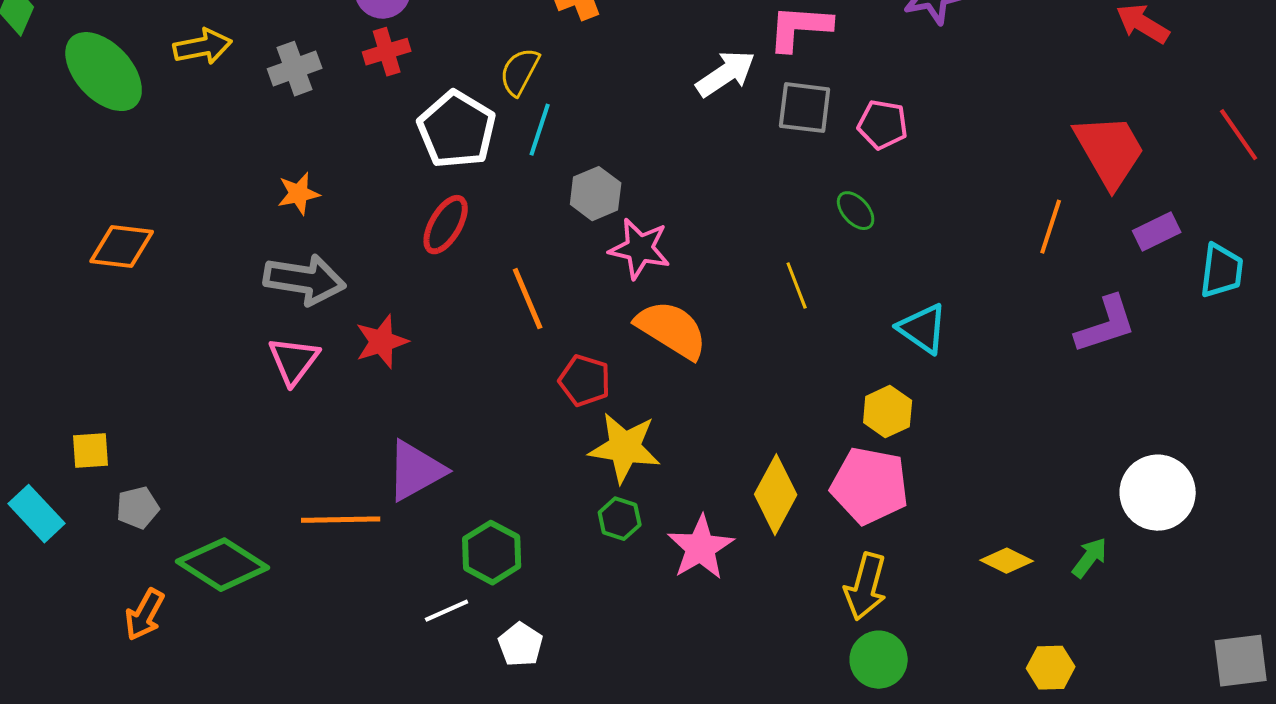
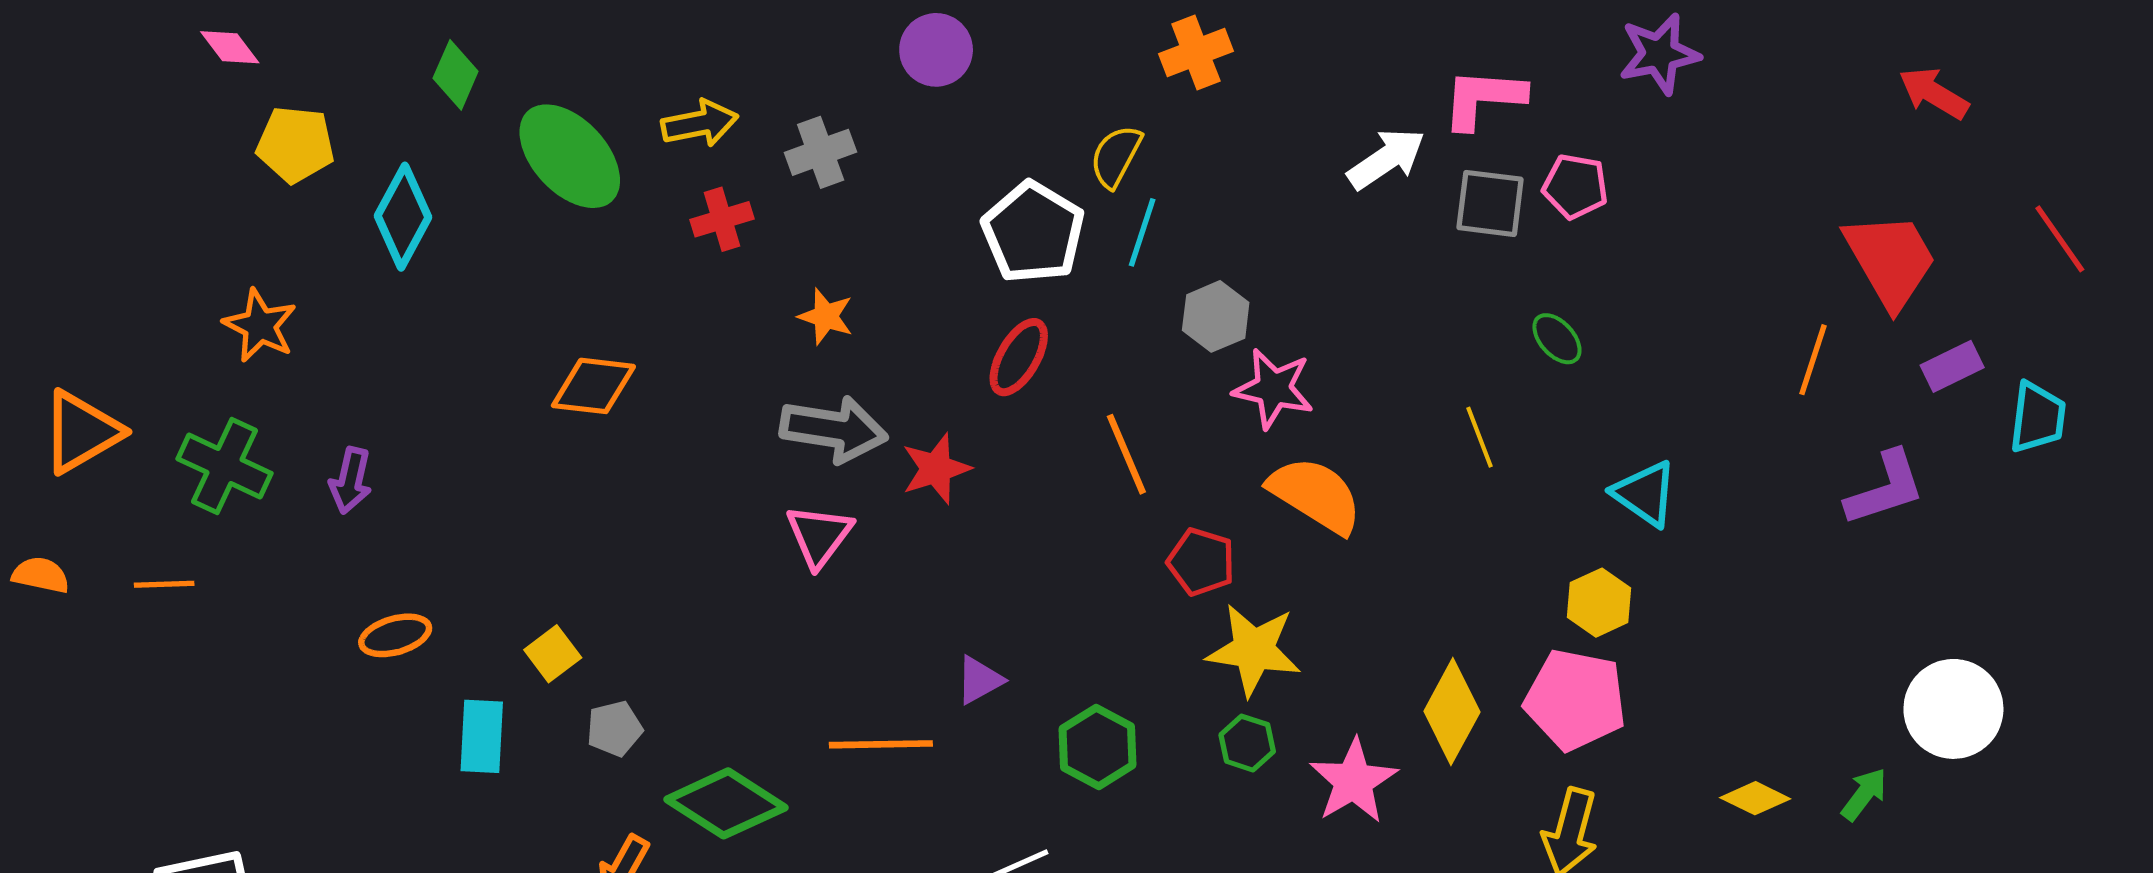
red cross: (387, 52) -> (722, 219), moved
pink pentagon: (883, 125) -> (1575, 186), moved
orange star: (299, 194) -> (826, 316), turned 30
red star: (382, 342) -> (936, 469), moved
yellow square: (91, 451) -> (553, 654), turned -33
purple triangle: (416, 471) -> (979, 680), size x0.6
cyan rectangle: (37, 514) -> (482, 736), turned 46
green hexagon: (492, 553) -> (1098, 747), moved

